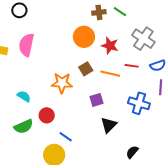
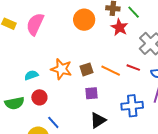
orange circle: (84, 37) -> (84, 20), moved
red star: (110, 46) -> (119, 27), moved
brown square: (86, 69) -> (87, 69), moved
cyan semicircle: (24, 96) -> (31, 75), moved, turned -64
blue cross: (139, 103) -> (132, 106), turned -35

